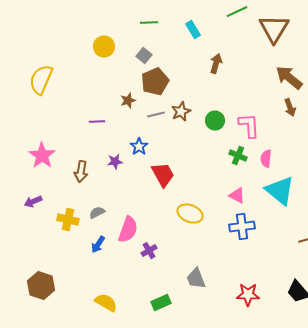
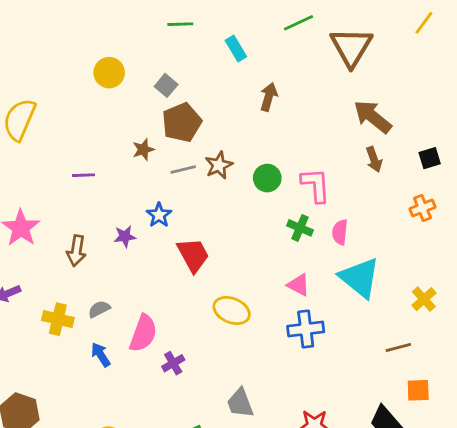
green line: (149, 23) -> (180, 24), moved
purple line: (97, 122) -> (83, 175), moved
blue arrow: (98, 245) -> (101, 355), turned 114

